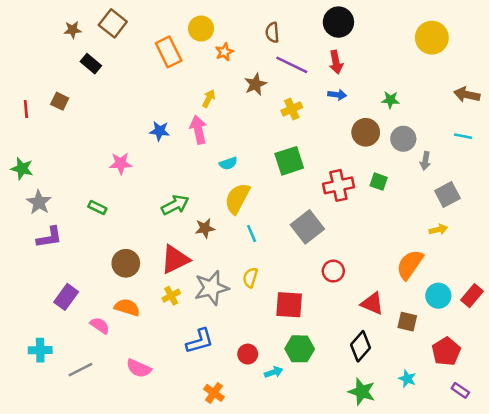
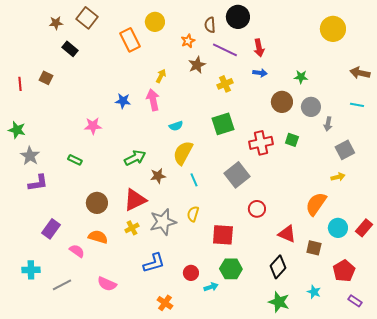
black circle: (338, 22) -> (238, 17), moved
orange star: (224, 52) -> (188, 41), moved

